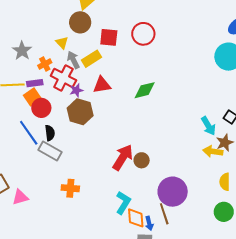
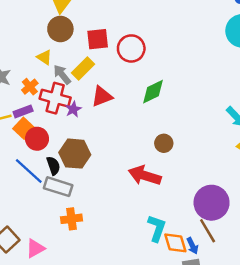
red circle: (143, 34) -> (131, 48), moved
brown hexagon: (80, 112) -> (75, 154), moved
red arrow: (123, 157) -> (145, 176), turned -92
brown circle: (142, 160) -> (164, 143), moved
orange cross: (70, 188) -> (72, 219), moved

